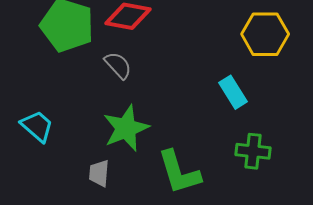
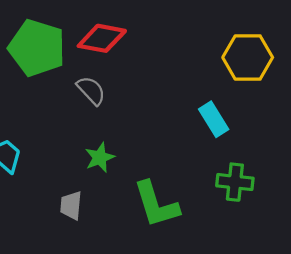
green star: (126, 128) -> (100, 158), size x0.6

